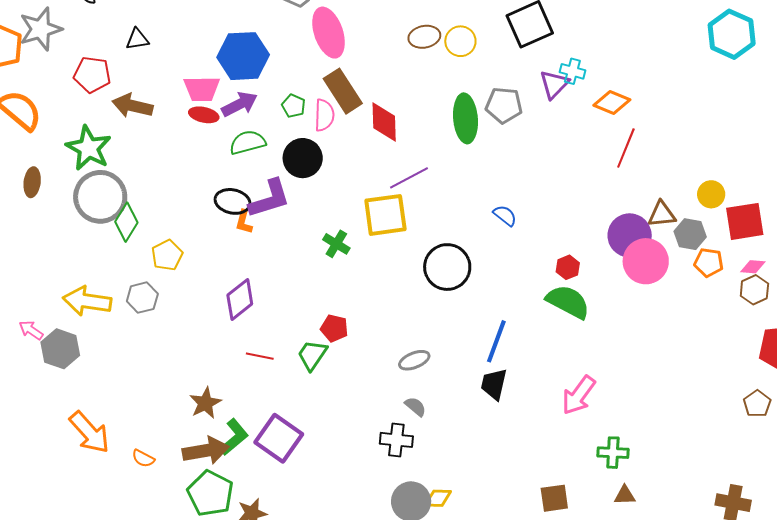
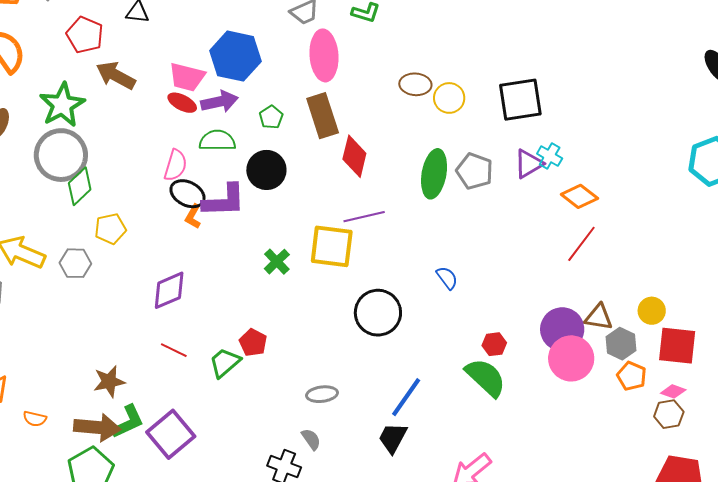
pink semicircle: (324, 115) -> (175, 165), moved
orange semicircle: (143, 458) -> (35, 419), turned -30

